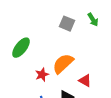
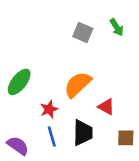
green ellipse: (21, 48) -> (19, 82), moved
red star: (42, 75) -> (49, 109), moved

